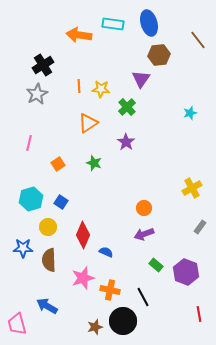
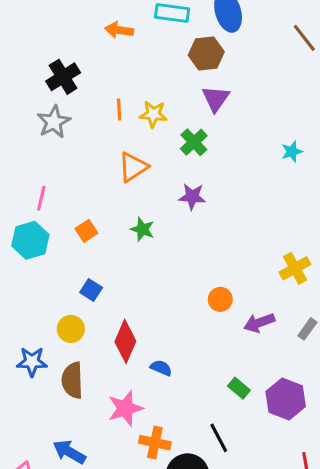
orange arrow: (79, 35) -> (119, 30), size x0.7
brown hexagon: (159, 55) -> (206, 53), moved
purple star: (126, 142) -> (192, 197), turned -30
cyan hexagon: (31, 199) -> (30, 240), moved
purple arrow: (144, 234) -> (259, 323), moved
orange cross: (110, 290) -> (155, 443), moved

